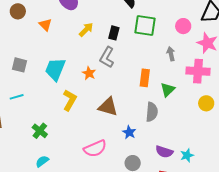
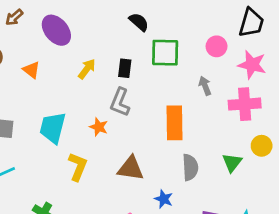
orange rectangle: (145, 78) -> (174, 123), size x1.4
green triangle: (168, 90) -> (232, 163), moved

